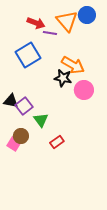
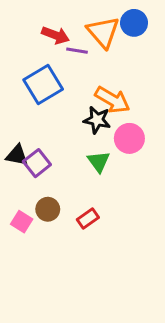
green triangle: (41, 120) -> (99, 162), moved
brown circle: (21, 136) -> (48, 209), moved

